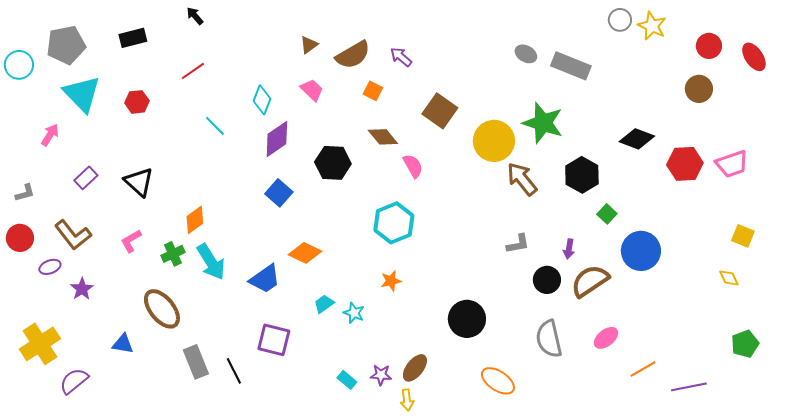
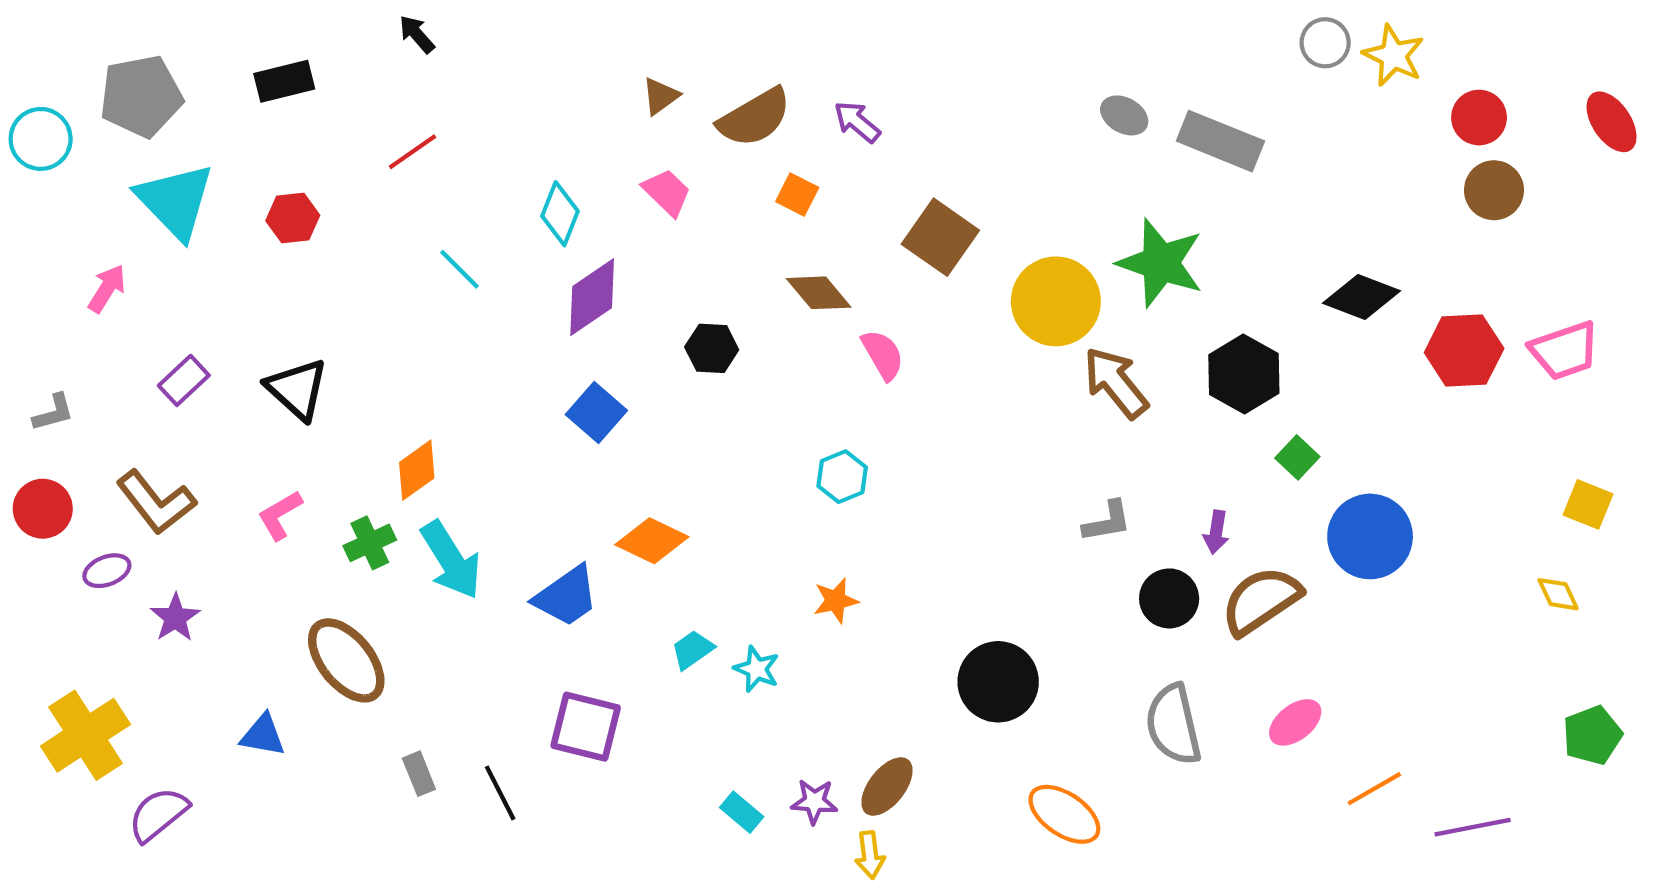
red circle: (709, 46) -> (1479, 118), moved
black hexagon: (333, 163) -> (712, 348), size x0.7
cyan hexagon: (394, 223) -> (842, 477), size x0.6
gray rectangle: (196, 362) -> (419, 774), size x0.6

